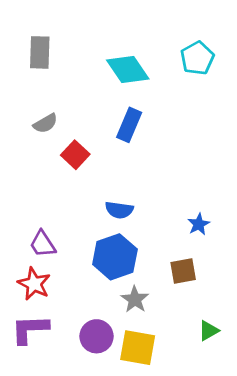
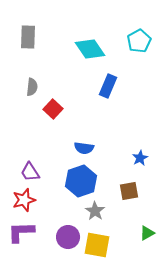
gray semicircle: (45, 123) -> (32, 87), turned -54
blue rectangle: (129, 125) -> (108, 86), moved
red star: (34, 284) -> (24, 200), turned 30

